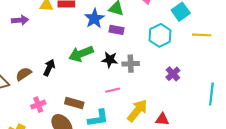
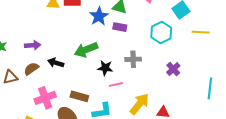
purple arrow: (20, 20) -> (33, 45), moved
black star: (110, 60) -> (105, 68), moved
black arrow: (49, 68) -> (56, 63), turned -98
pink cross: (38, 105) -> (45, 98), size x1.5

